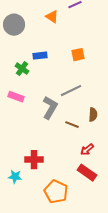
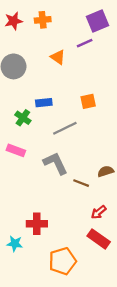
gray line: (71, 91) -> (65, 128), moved
gray L-shape: (50, 108) -> (55, 163), turned -55
brown semicircle: (93, 115) -> (106, 171), turned -112
orange pentagon: (56, 192) -> (62, 261), turned 30

